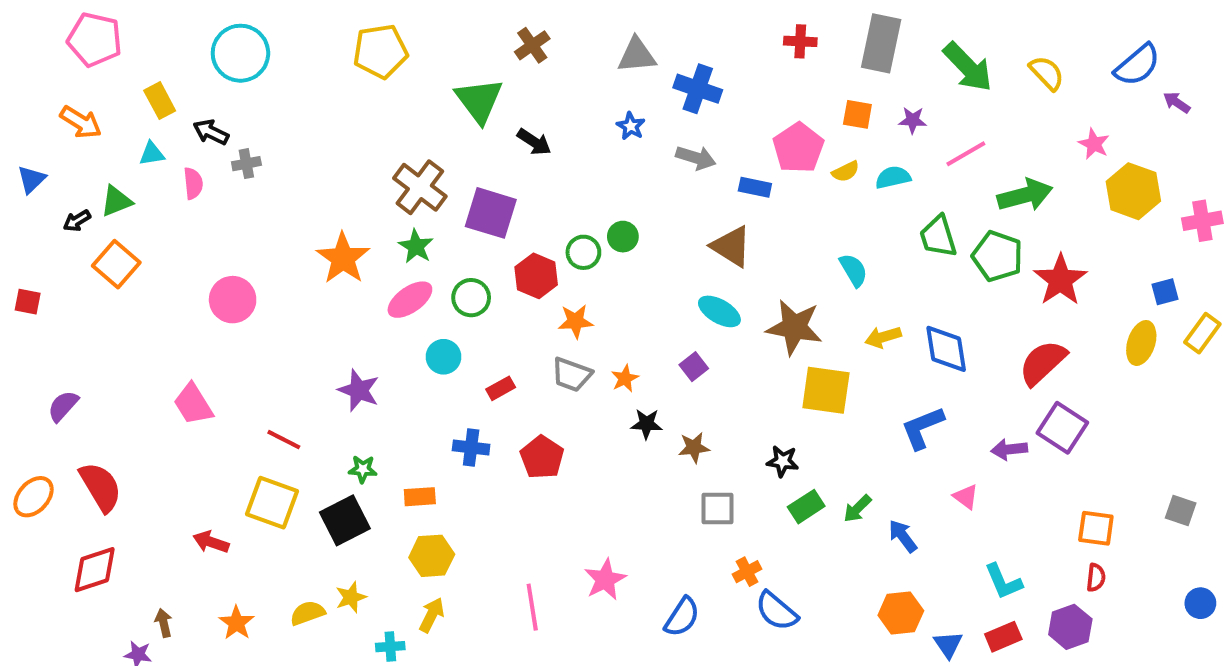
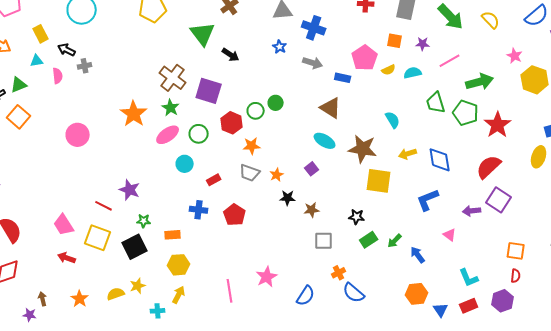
purple star: (359, 390) -> (130, 190), moved
pink trapezoid: (193, 404) -> (64, 225), moved

